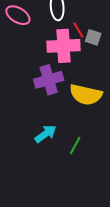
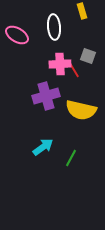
red line: (78, 30) -> (74, 70), moved
pink cross: (63, 46) -> (60, 64), size x0.7

